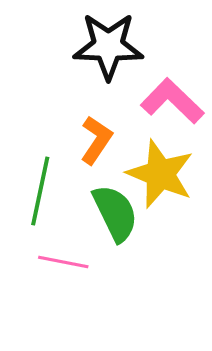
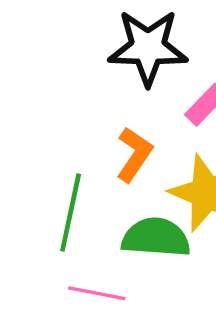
green semicircle: (115, 213) -> (156, 238), turned -60

